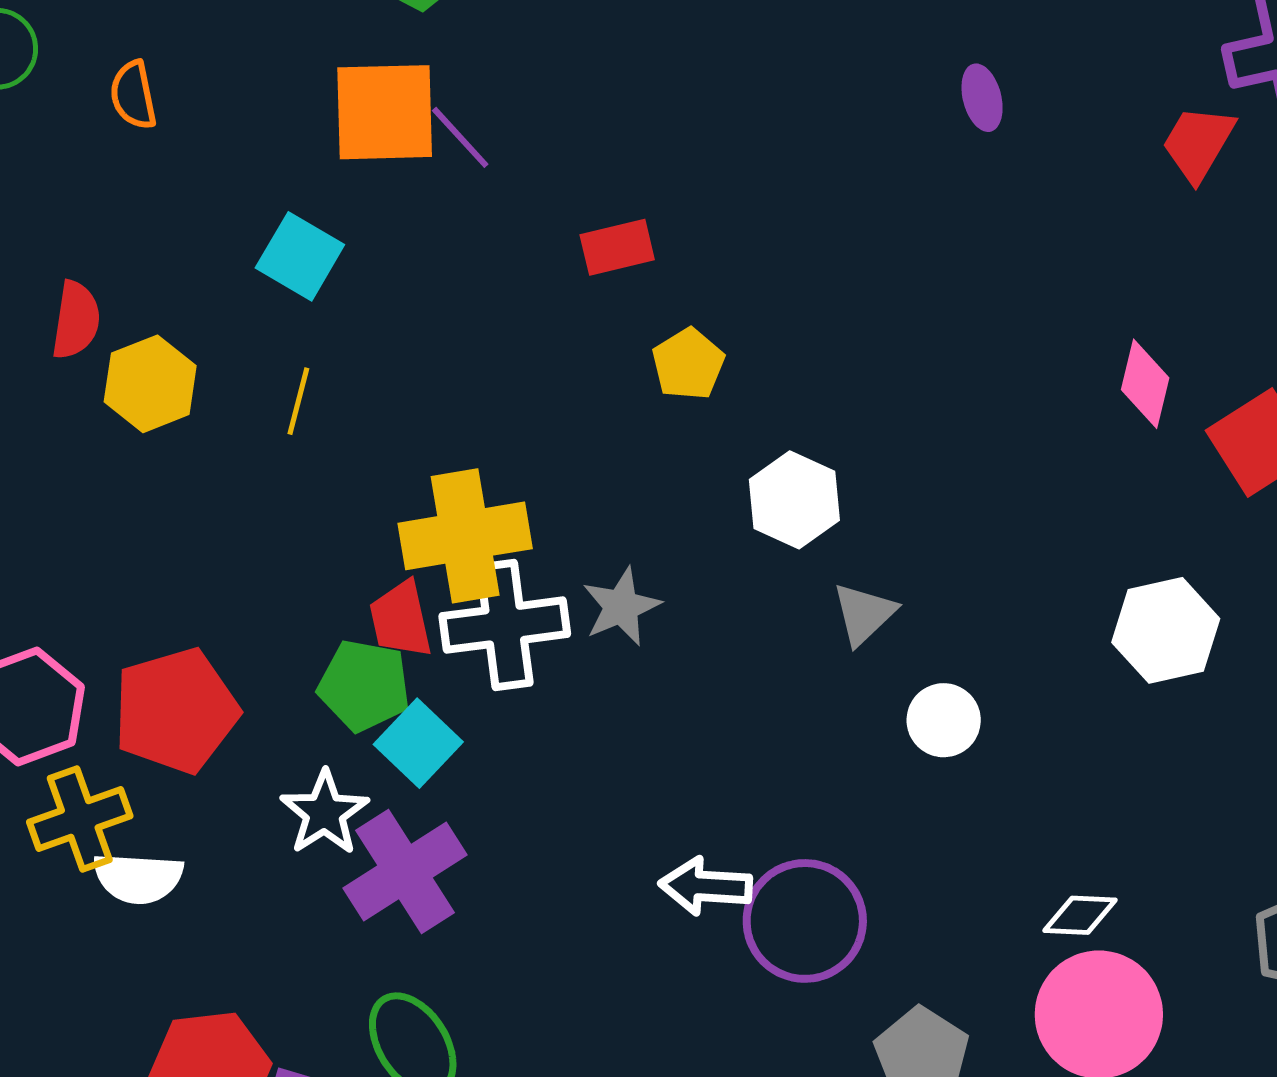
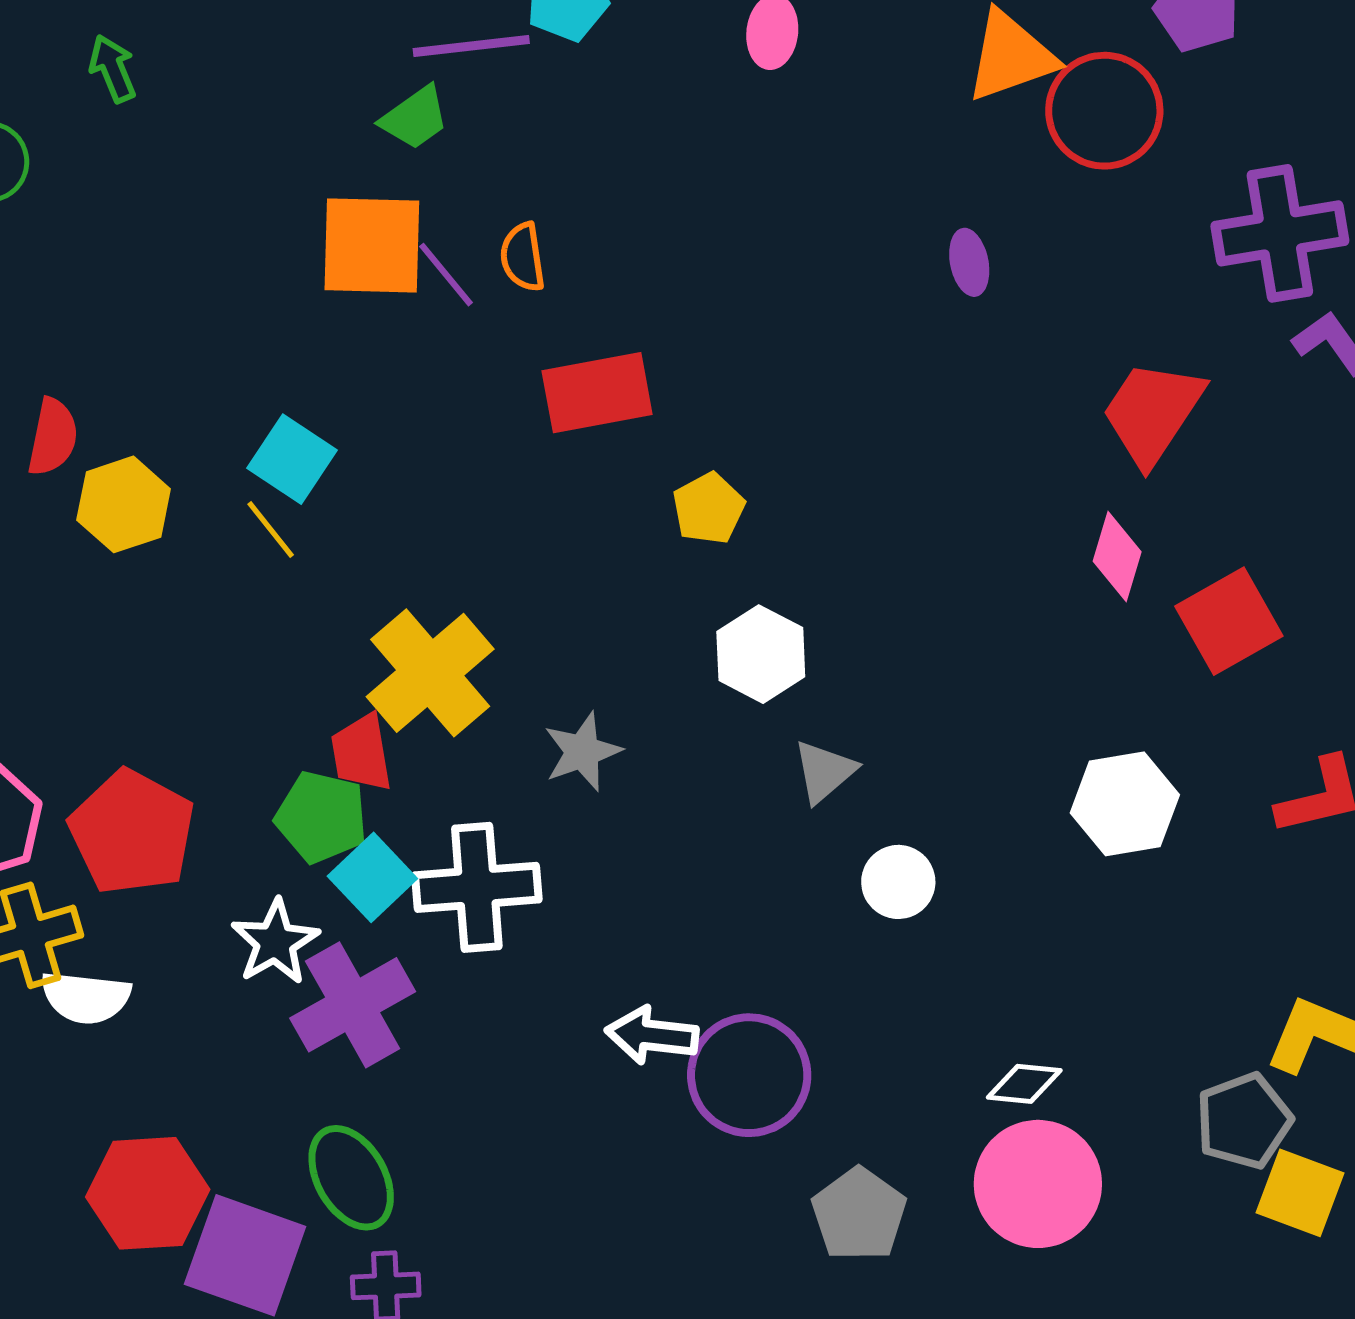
orange semicircle: (133, 95) -> (523, 257), moved
red trapezoid: (1198, 143) -> (1152, 412), moved, size x1.4
red rectangle: (617, 247) -> (597, 393), size x1.5
cyan square: (300, 256) -> (292, 459), moved
yellow pentagon: (688, 364) -> (709, 508), moved
yellow line: (298, 401) -> (271, 529), turned -56
yellow cross: (465, 536) -> (430, 673), turned -34
white cross: (505, 625) -> (477, 887), moved
red pentagon: (176, 711) -> (132, 832), turned -30

